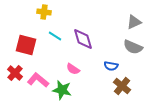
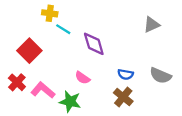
cyan line: (55, 36) -> (63, 29), moved
red square: (26, 45) -> (29, 51), turned 30
gray semicircle: (133, 47) -> (161, 76), moved
brown cross: (122, 86) -> (123, 97), moved

